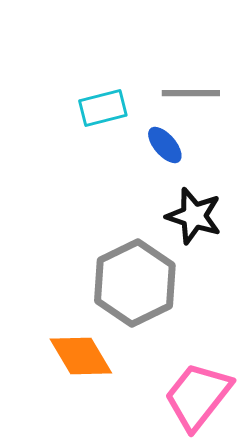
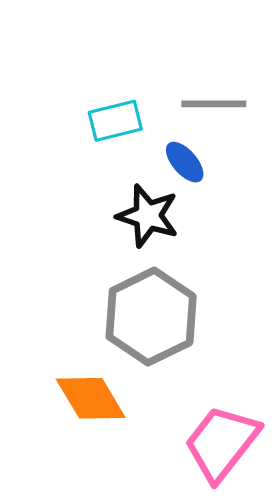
black star: (194, 216) -> (148, 216), moved

